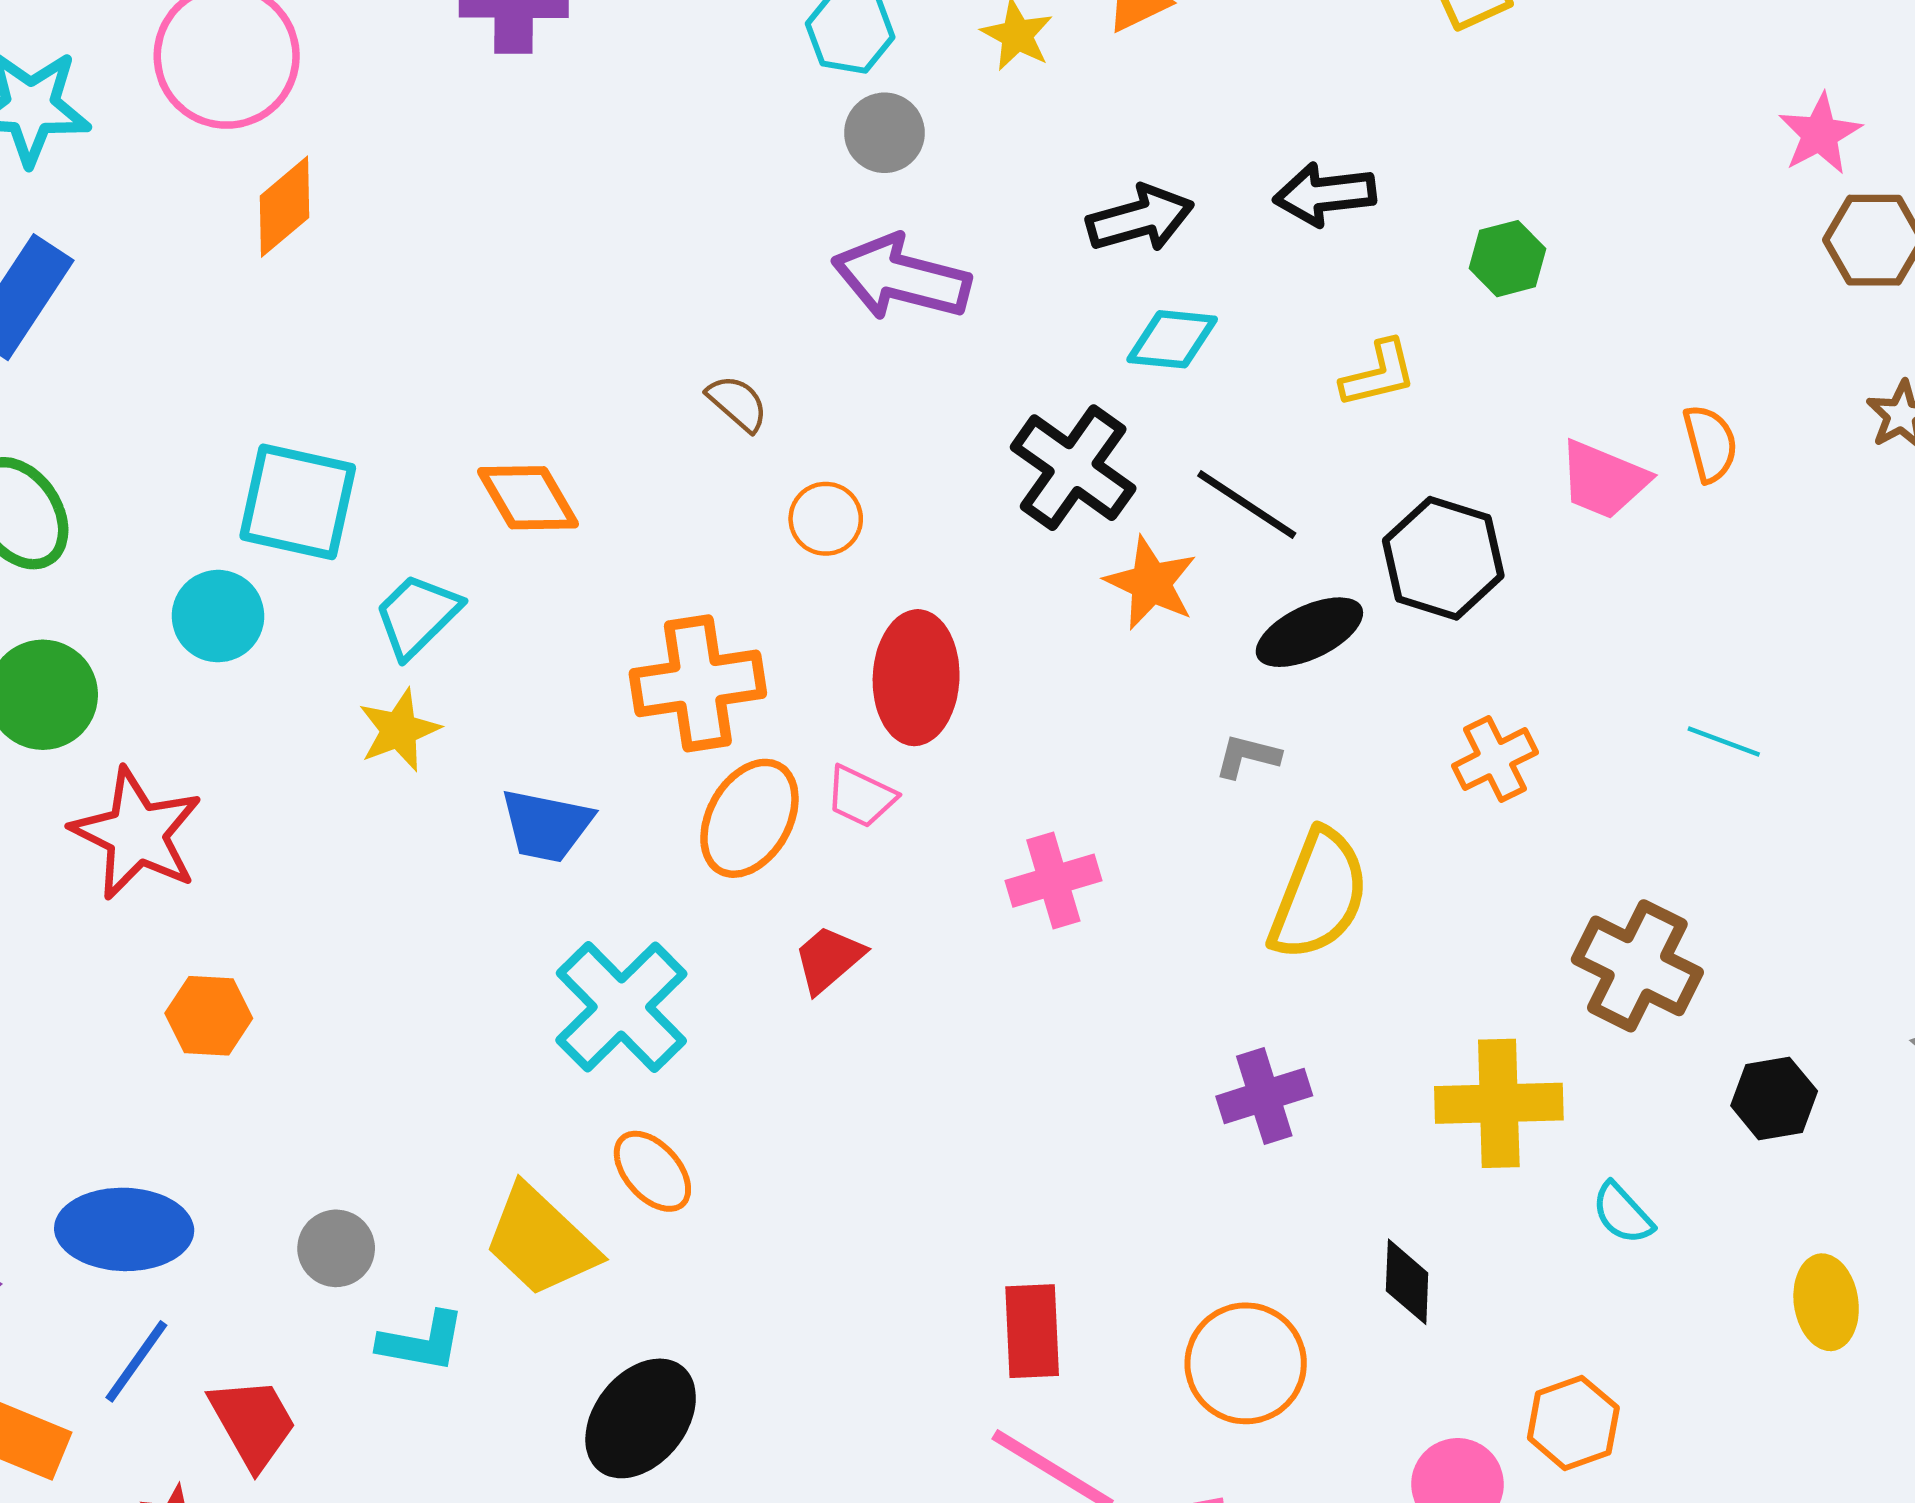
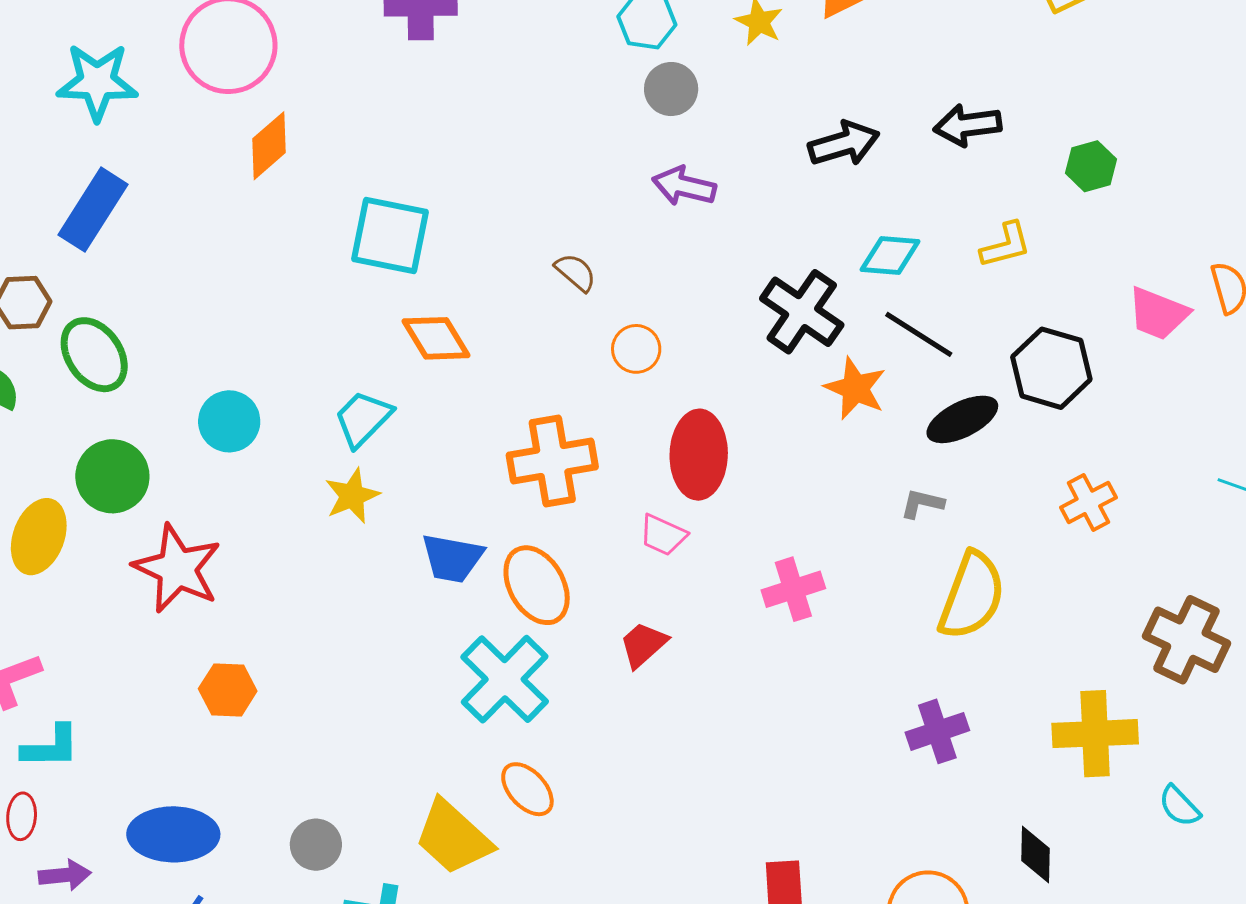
purple arrow: (901, 278) -> (684, 186), size x0.7
cyan diamond: (1172, 339) -> (890, 256), moved
cyan square: (298, 502) -> (390, 235), moved
orange ellipse: (749, 818) -> (537, 585), moved, turned -58

